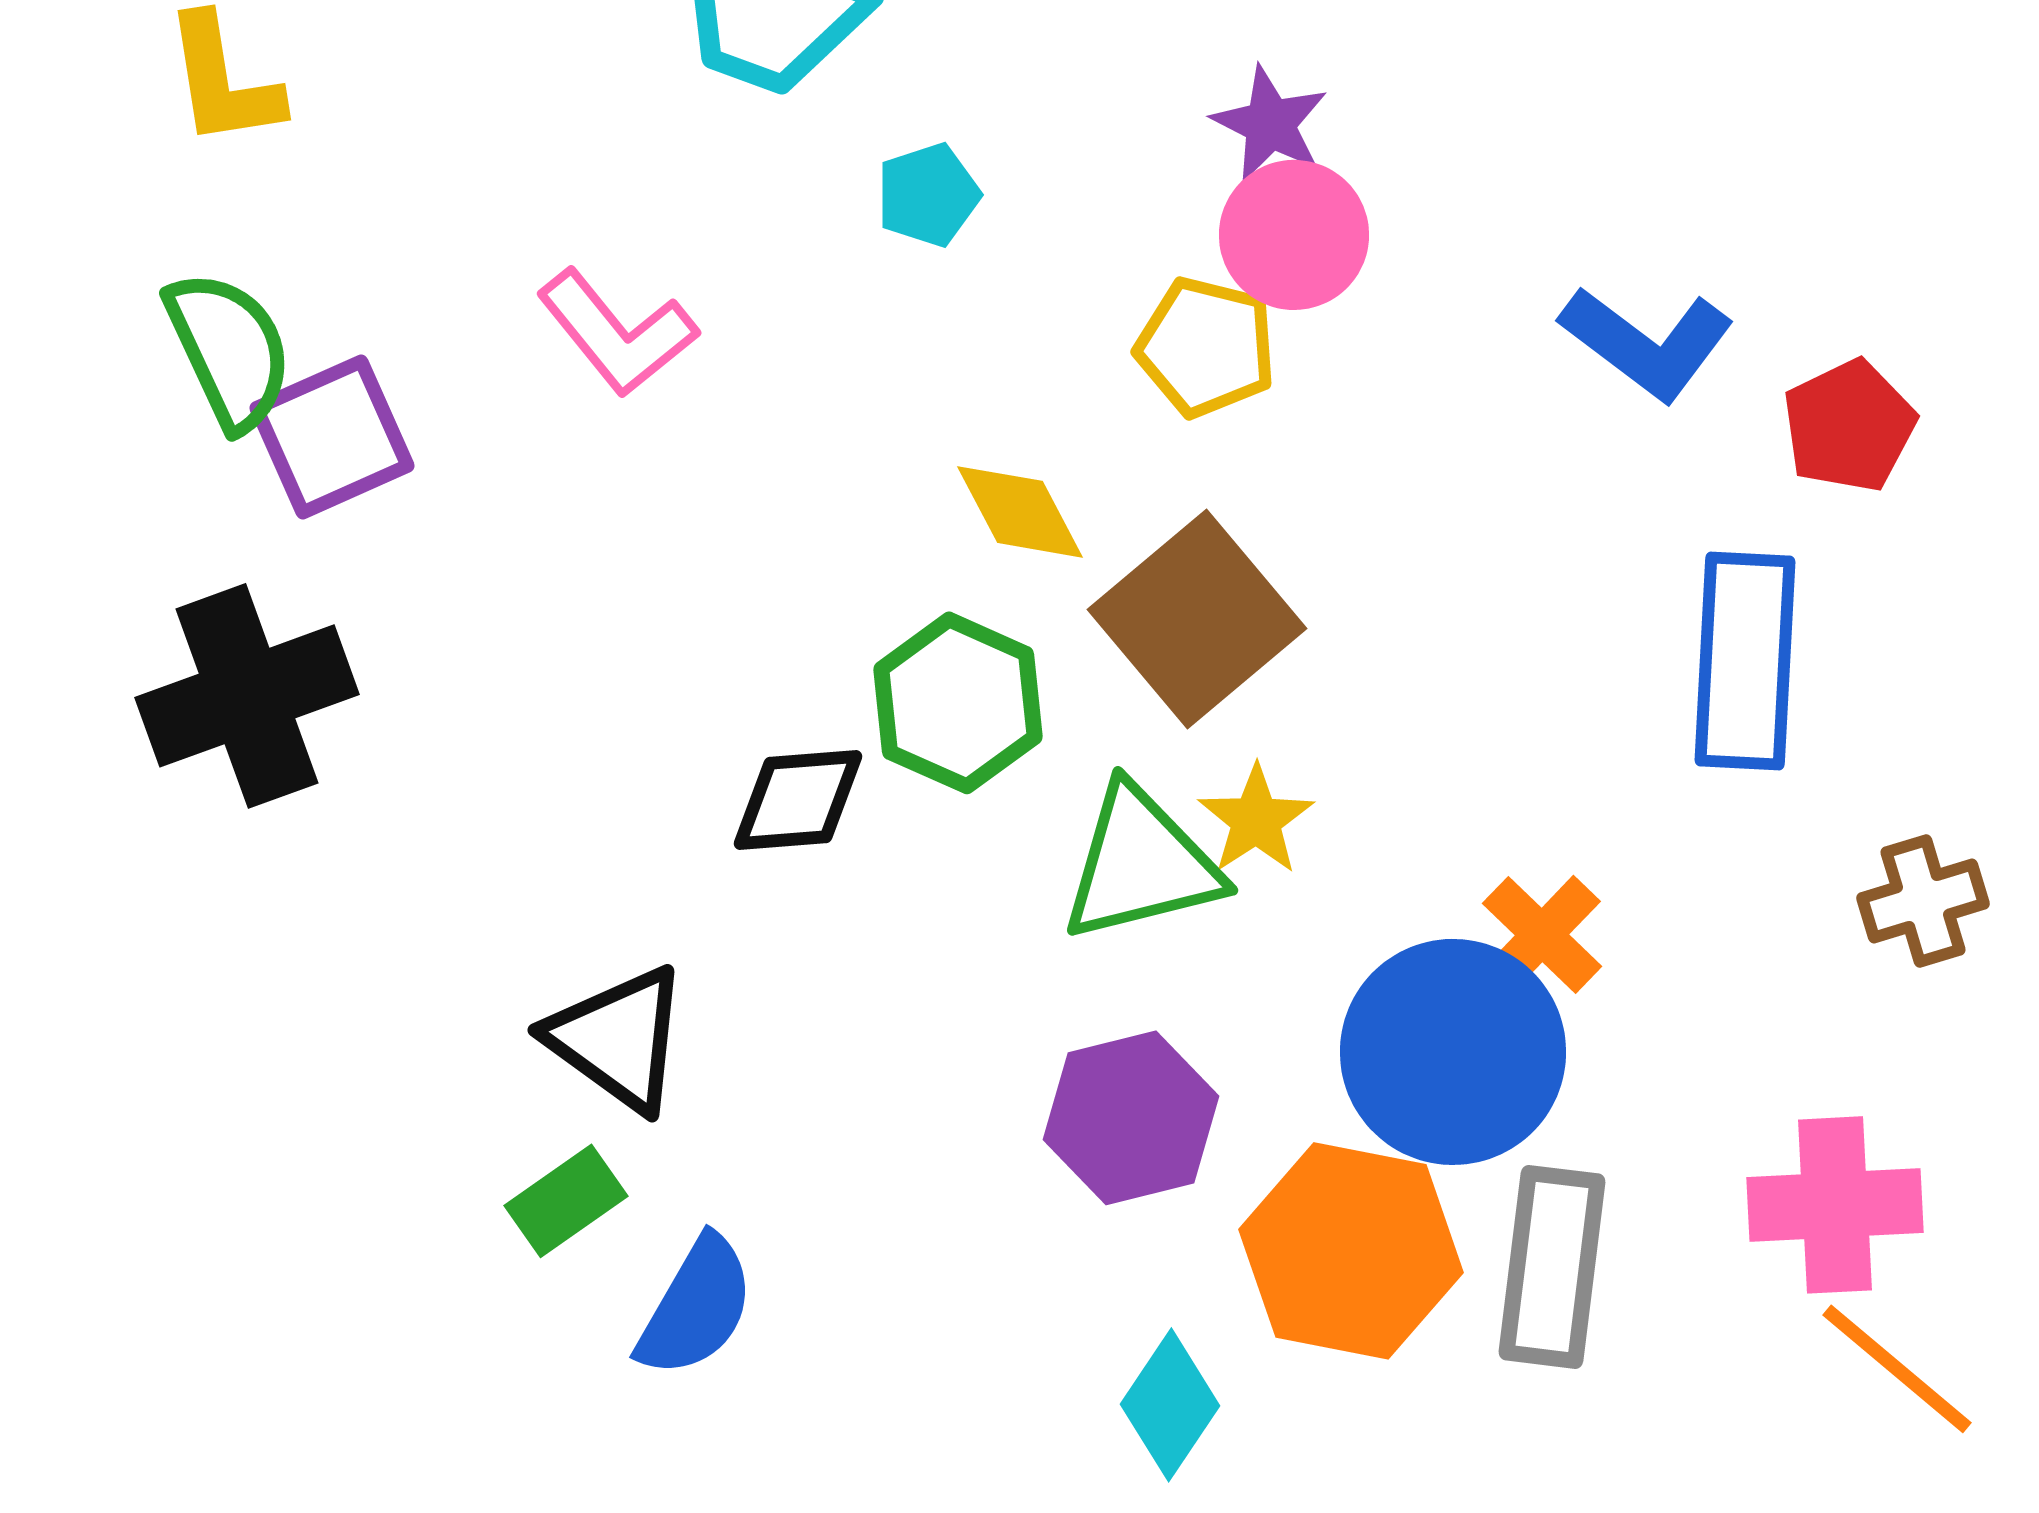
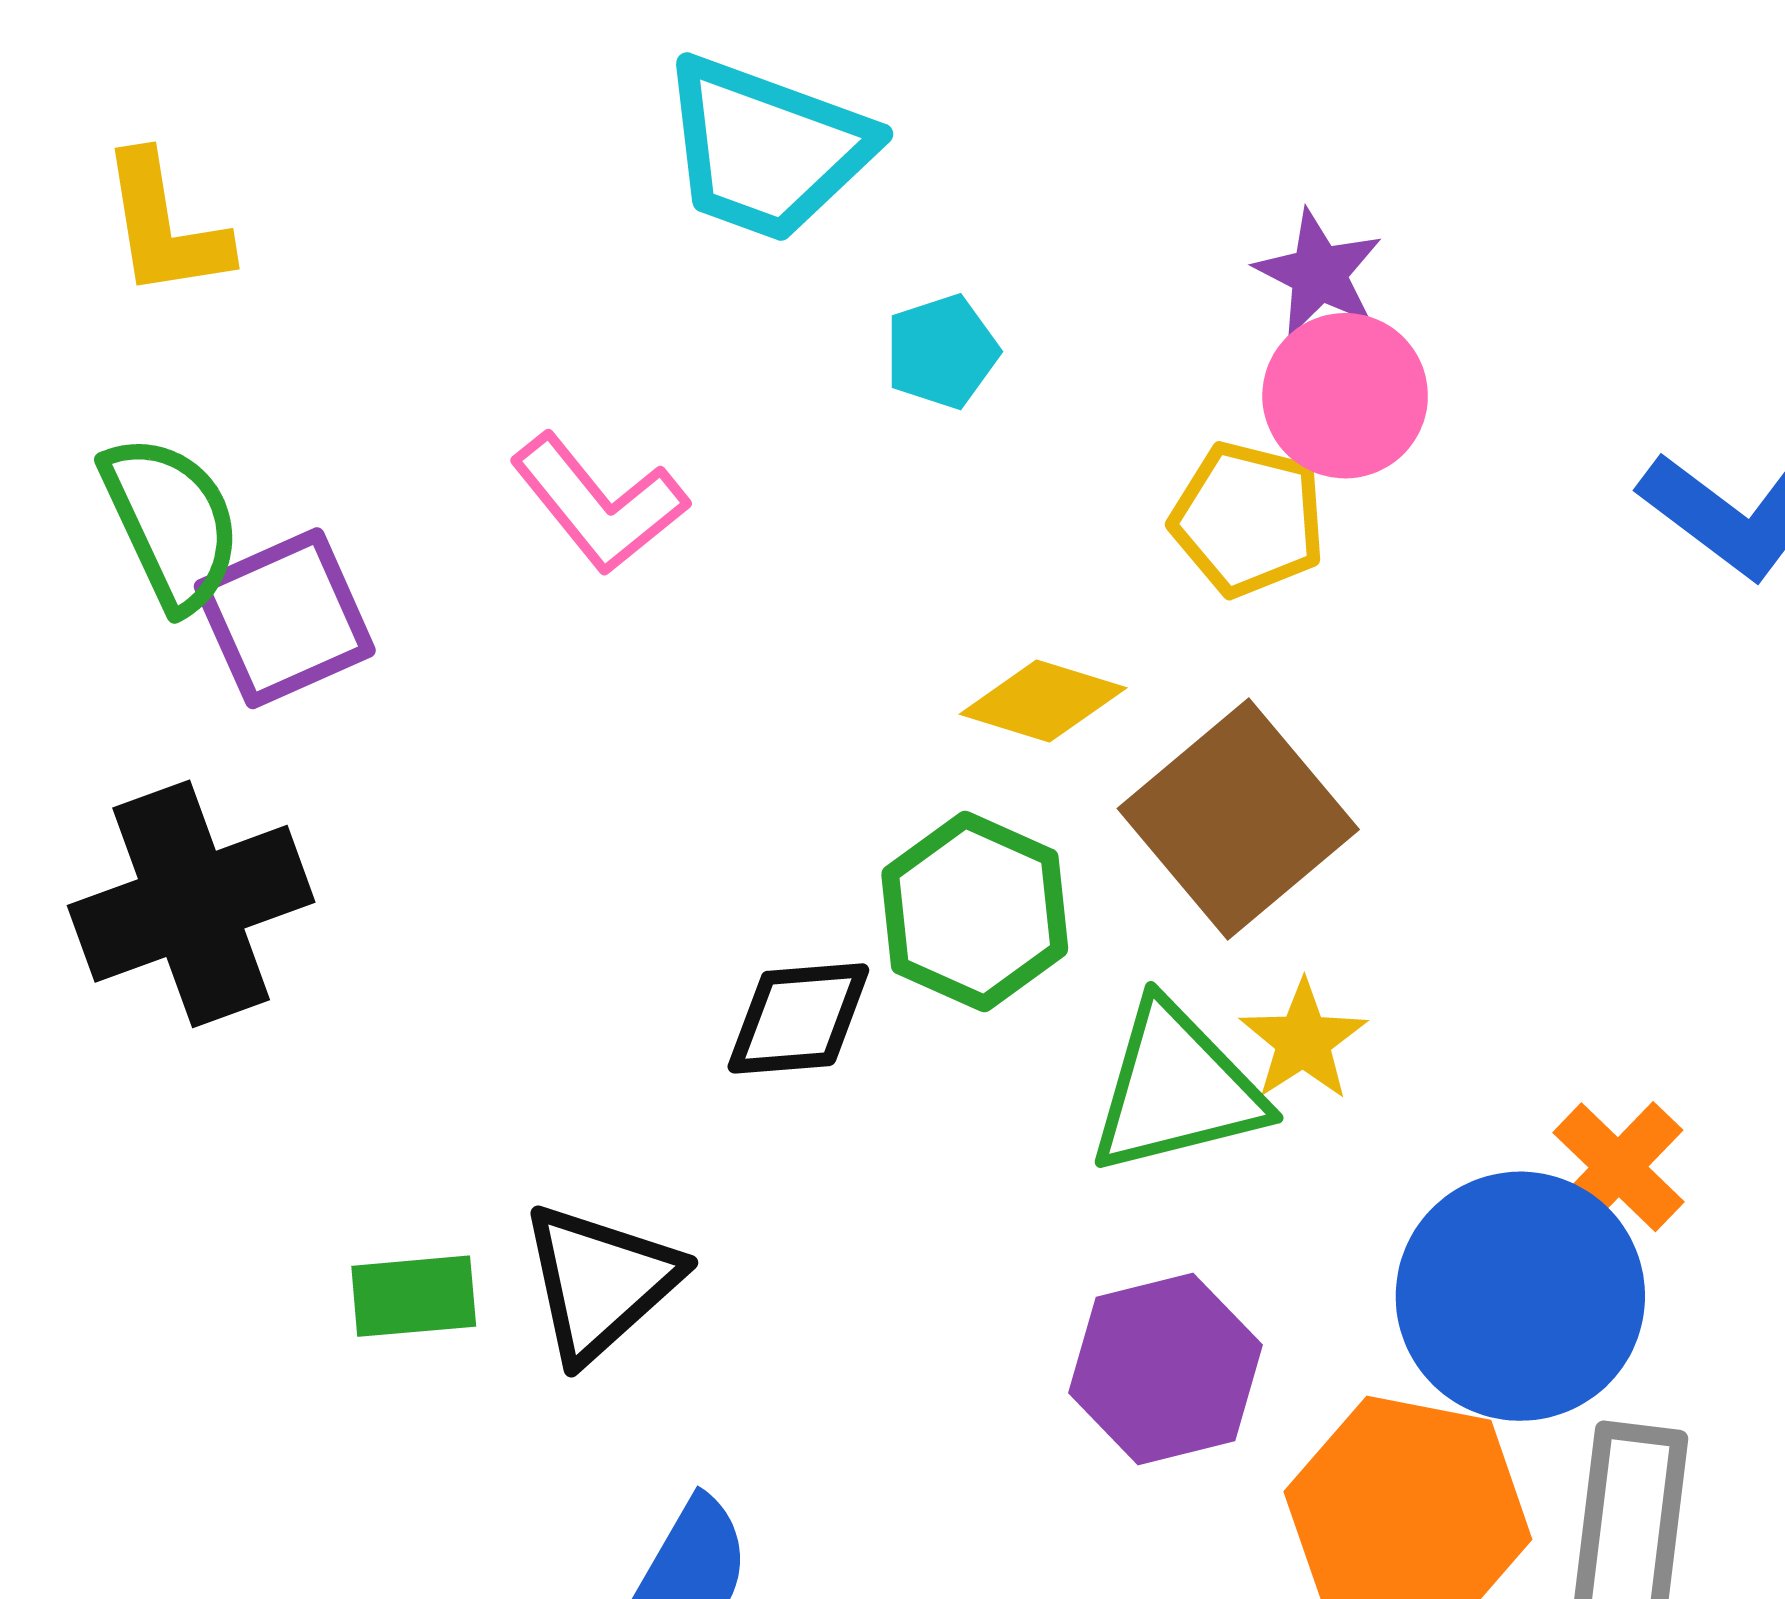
yellow diamond: (1020, 512) -> (1043, 701), turned -45
black triangle: (618, 1039) -> (600, 1282), turned 42
green rectangle: (566, 1201) -> (414, 1296), moved, turned 30

